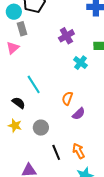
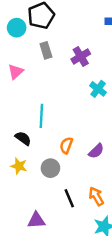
gray rectangle: (22, 29) -> (46, 50), moved
cyan line: (34, 84) -> (41, 116), turned 36
orange semicircle: (67, 98) -> (66, 145), moved

